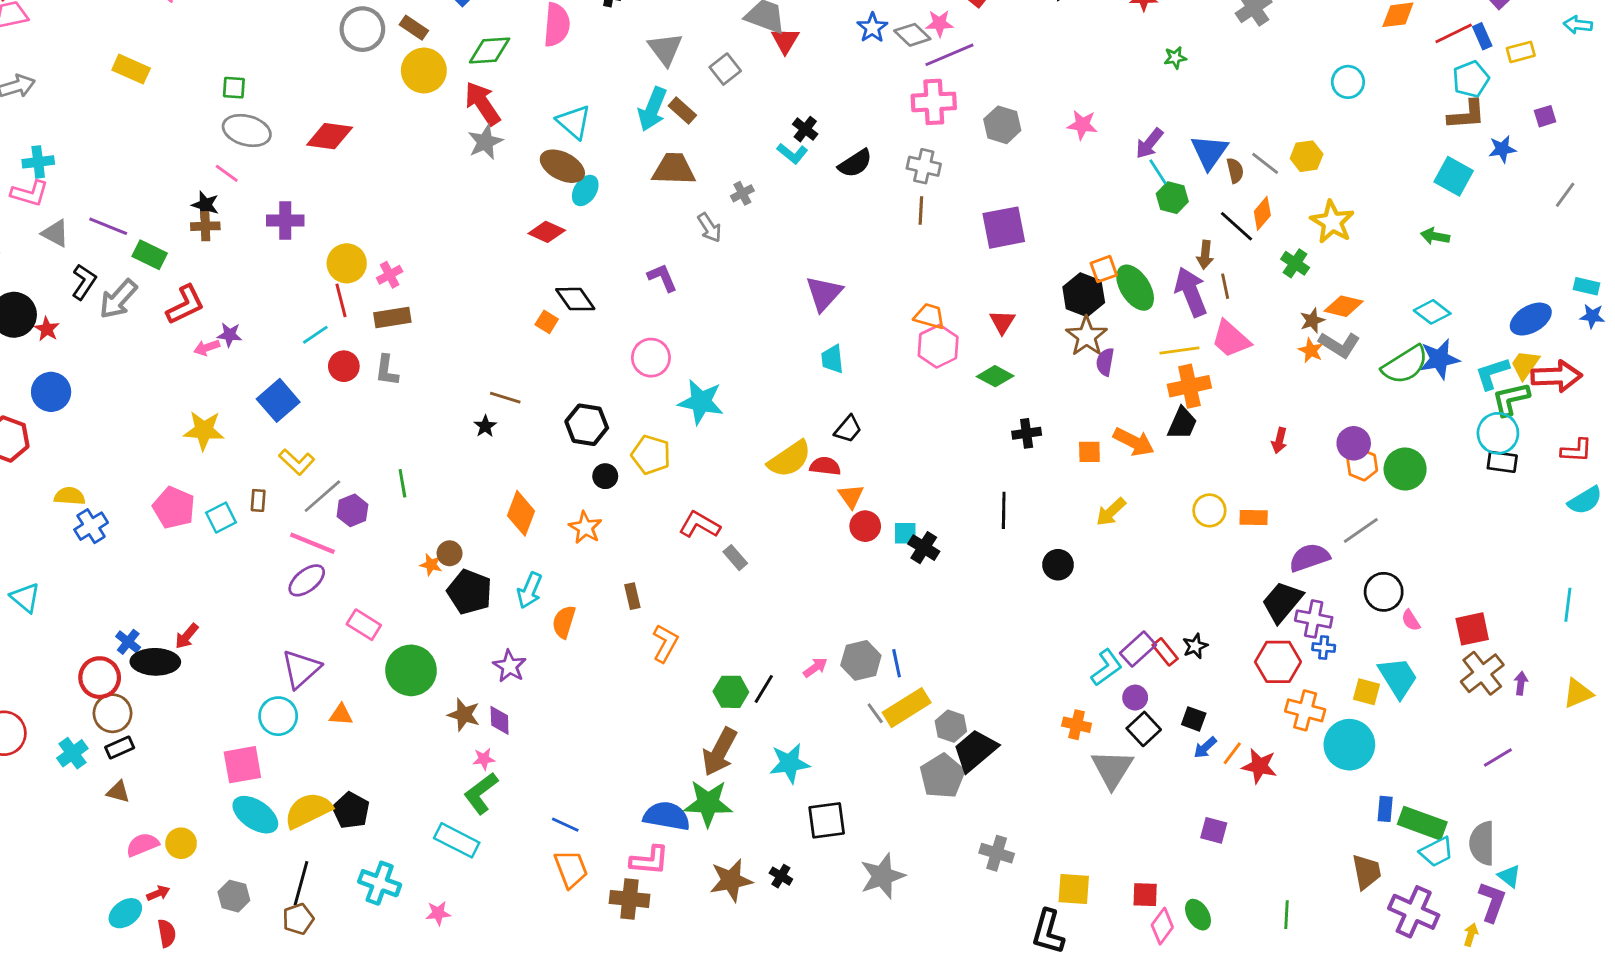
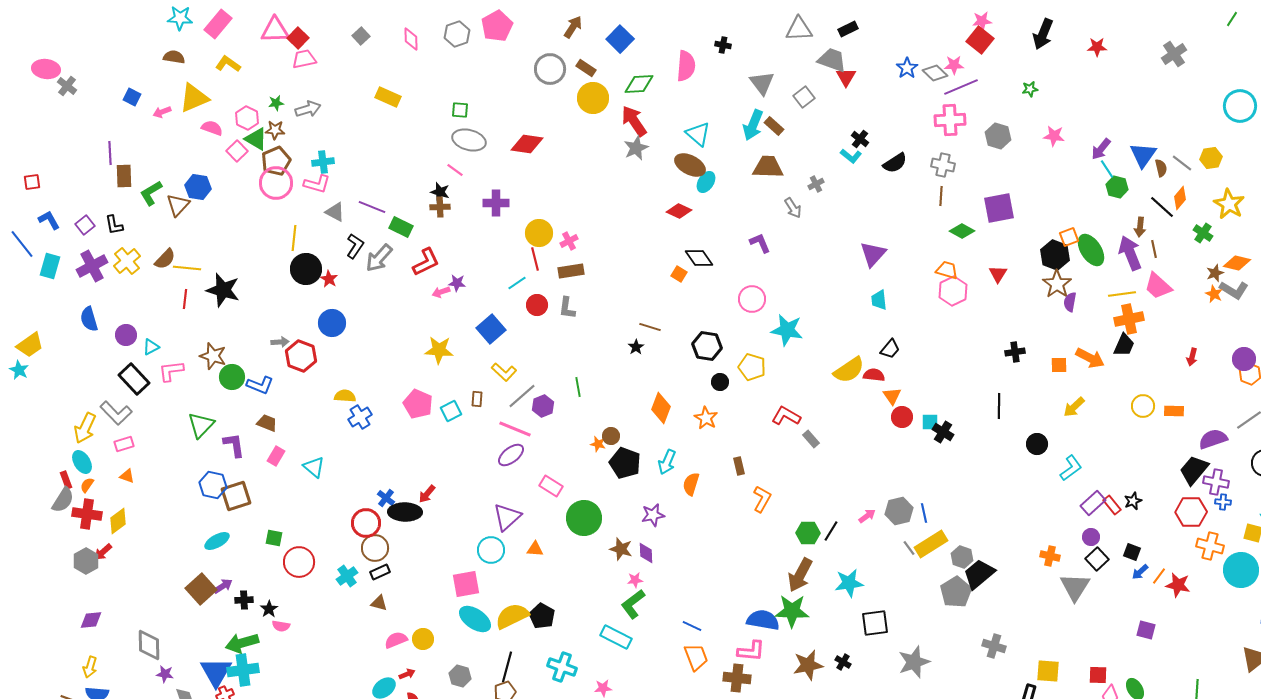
green star: (1175, 58) -> (1030, 89), moved
cyan circle: (1348, 82) -> (1240, 106), size x1.4
green diamond: (995, 376) -> (962, 231), moved
purple star: (510, 666) -> (653, 515), turned 30
cyan L-shape: (1107, 668) -> (1071, 468), moved

